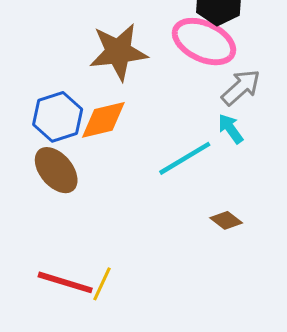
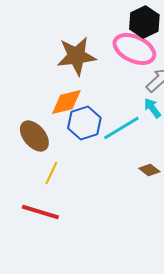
blue hexagon: (58, 117) -> (84, 123), moved
yellow line: (102, 284) -> (51, 173), moved

